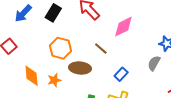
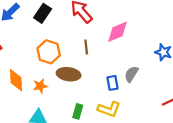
brown line: (101, 48) -> (86, 47), moved, turned 40
gray semicircle: (154, 63) -> (131, 74), moved
blue rectangle: (121, 74) -> (113, 83), turned -56

